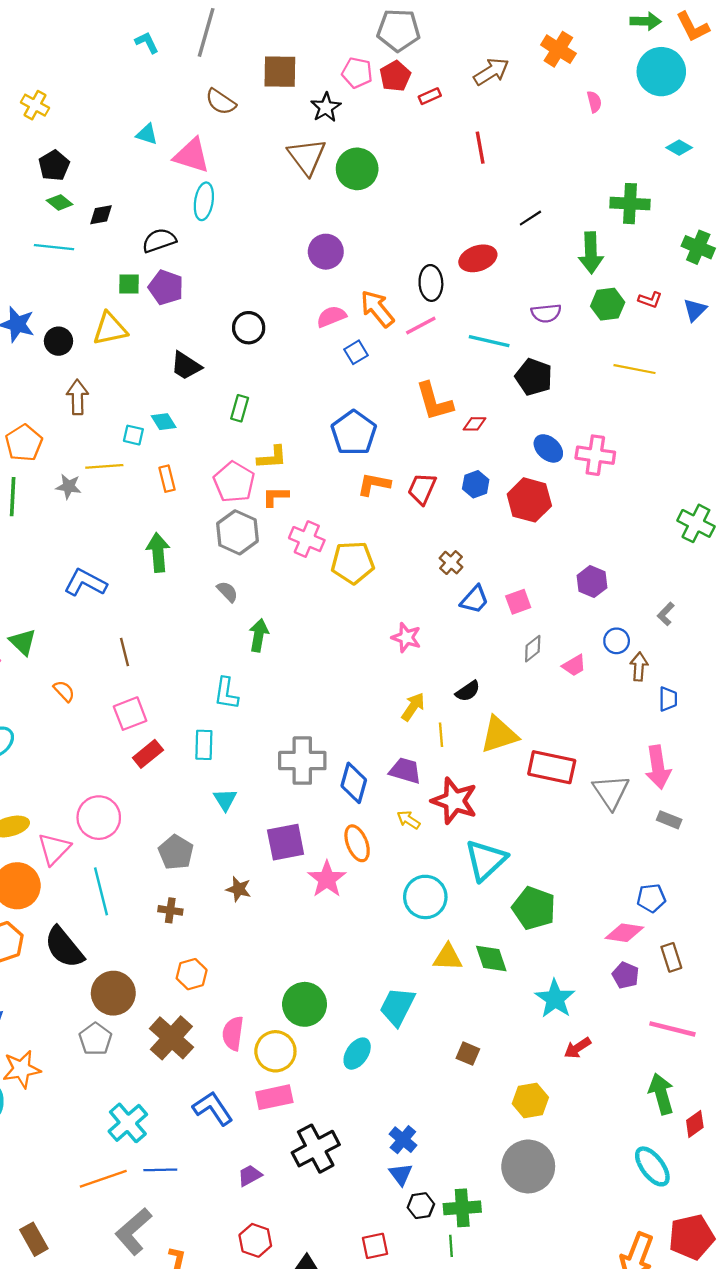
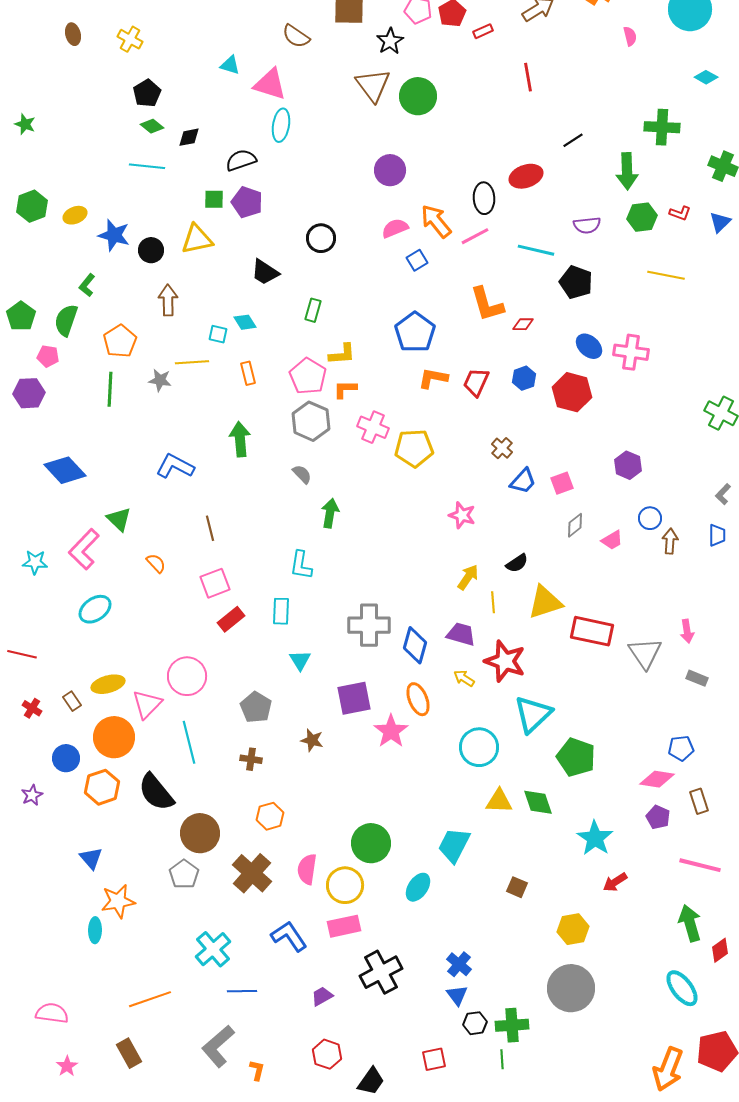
gray L-shape: (666, 614) -> (723, 494), moved
blue trapezoid: (668, 699) -> (717, 535), moved
pink arrow: (658, 767) -> (687, 631), size x0.6
orange line: (103, 1179) -> (150, 999), moved

